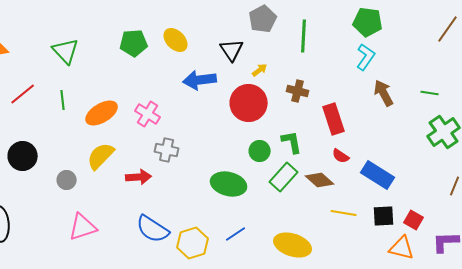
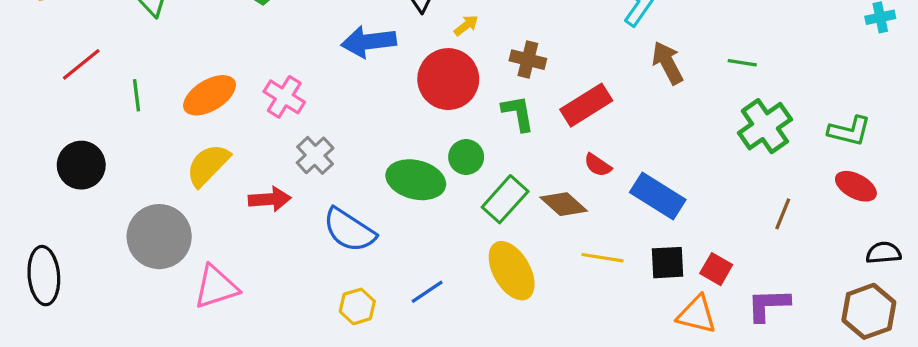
green line: (63, 100) -> (136, 95), moved
red rectangle: (334, 119) -> (586, 105), turned 76
green L-shape: (292, 142) -> (518, 113), moved
gray cross: (167, 150) -> (315, 155), turned 35
gray circle: (67, 180) -> (159, 237), moved, size x2.0
green ellipse: (229, 184) -> (416, 180), moved
pink triangle: (83, 227) -> (216, 287), moved
blue semicircle: (153, 229) -> (349, 230), moved
yellow hexagon: (193, 243) -> (357, 306), size x0.7
yellow ellipse: (293, 245) -> (512, 271), moved, turned 42

